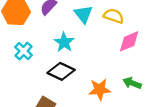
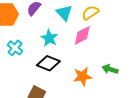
yellow semicircle: (114, 16) -> (90, 13), turned -48
pink diamond: (129, 41) -> (82, 35), moved

